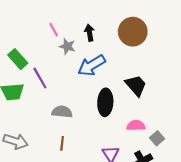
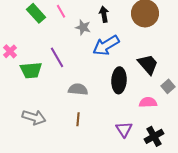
pink line: (54, 30) -> (61, 11), moved
green rectangle: (18, 59) -> (36, 13), moved
gray square: (157, 138) -> (168, 86), moved

